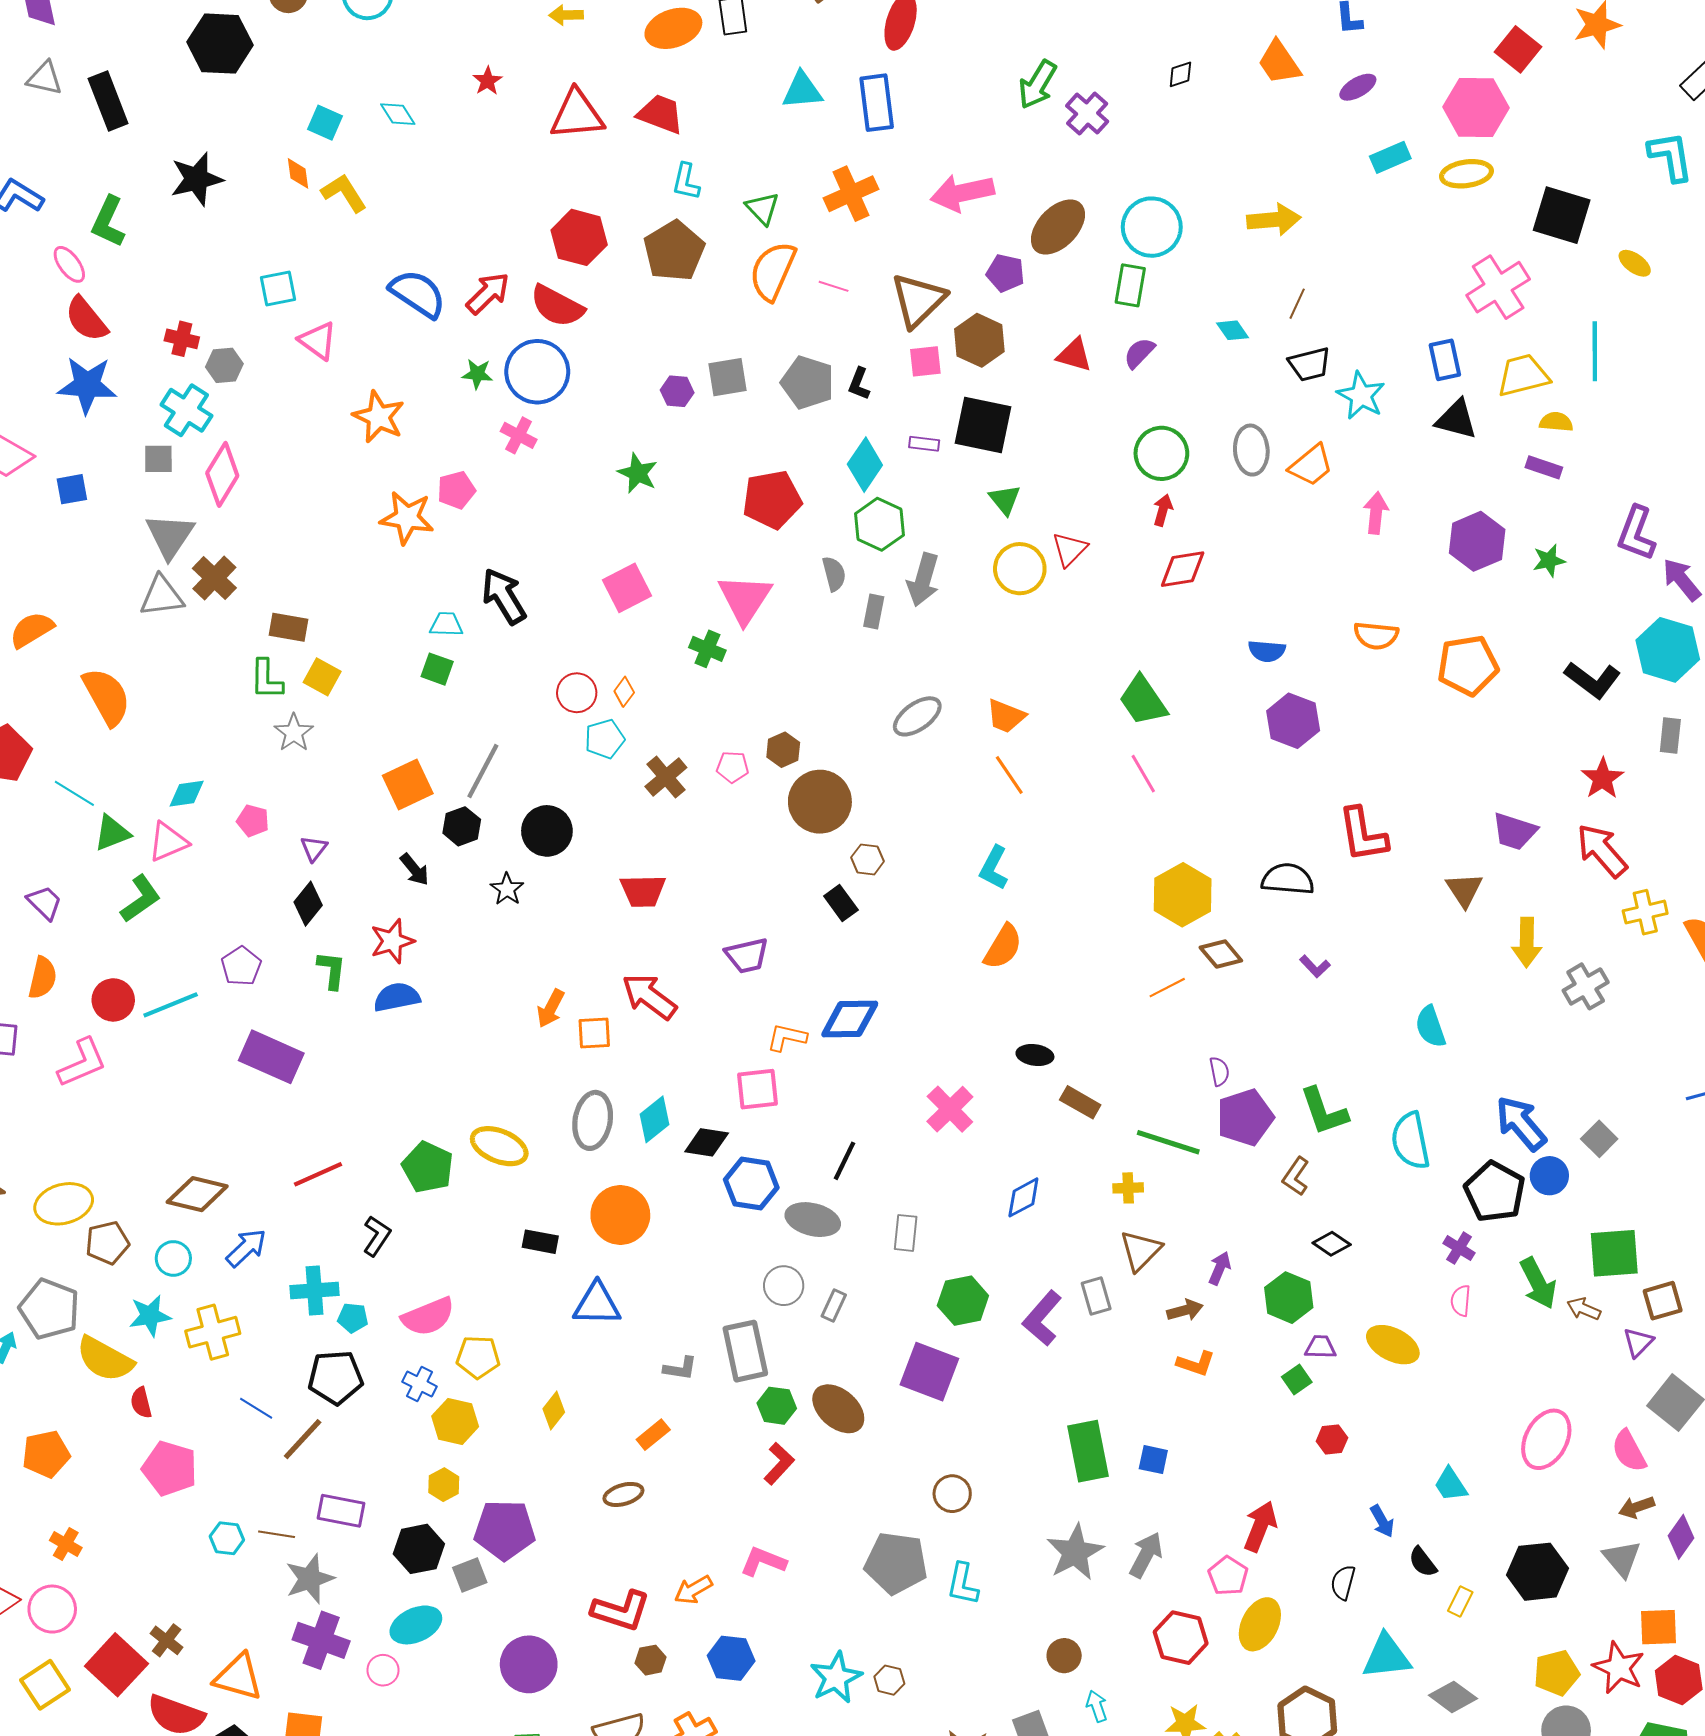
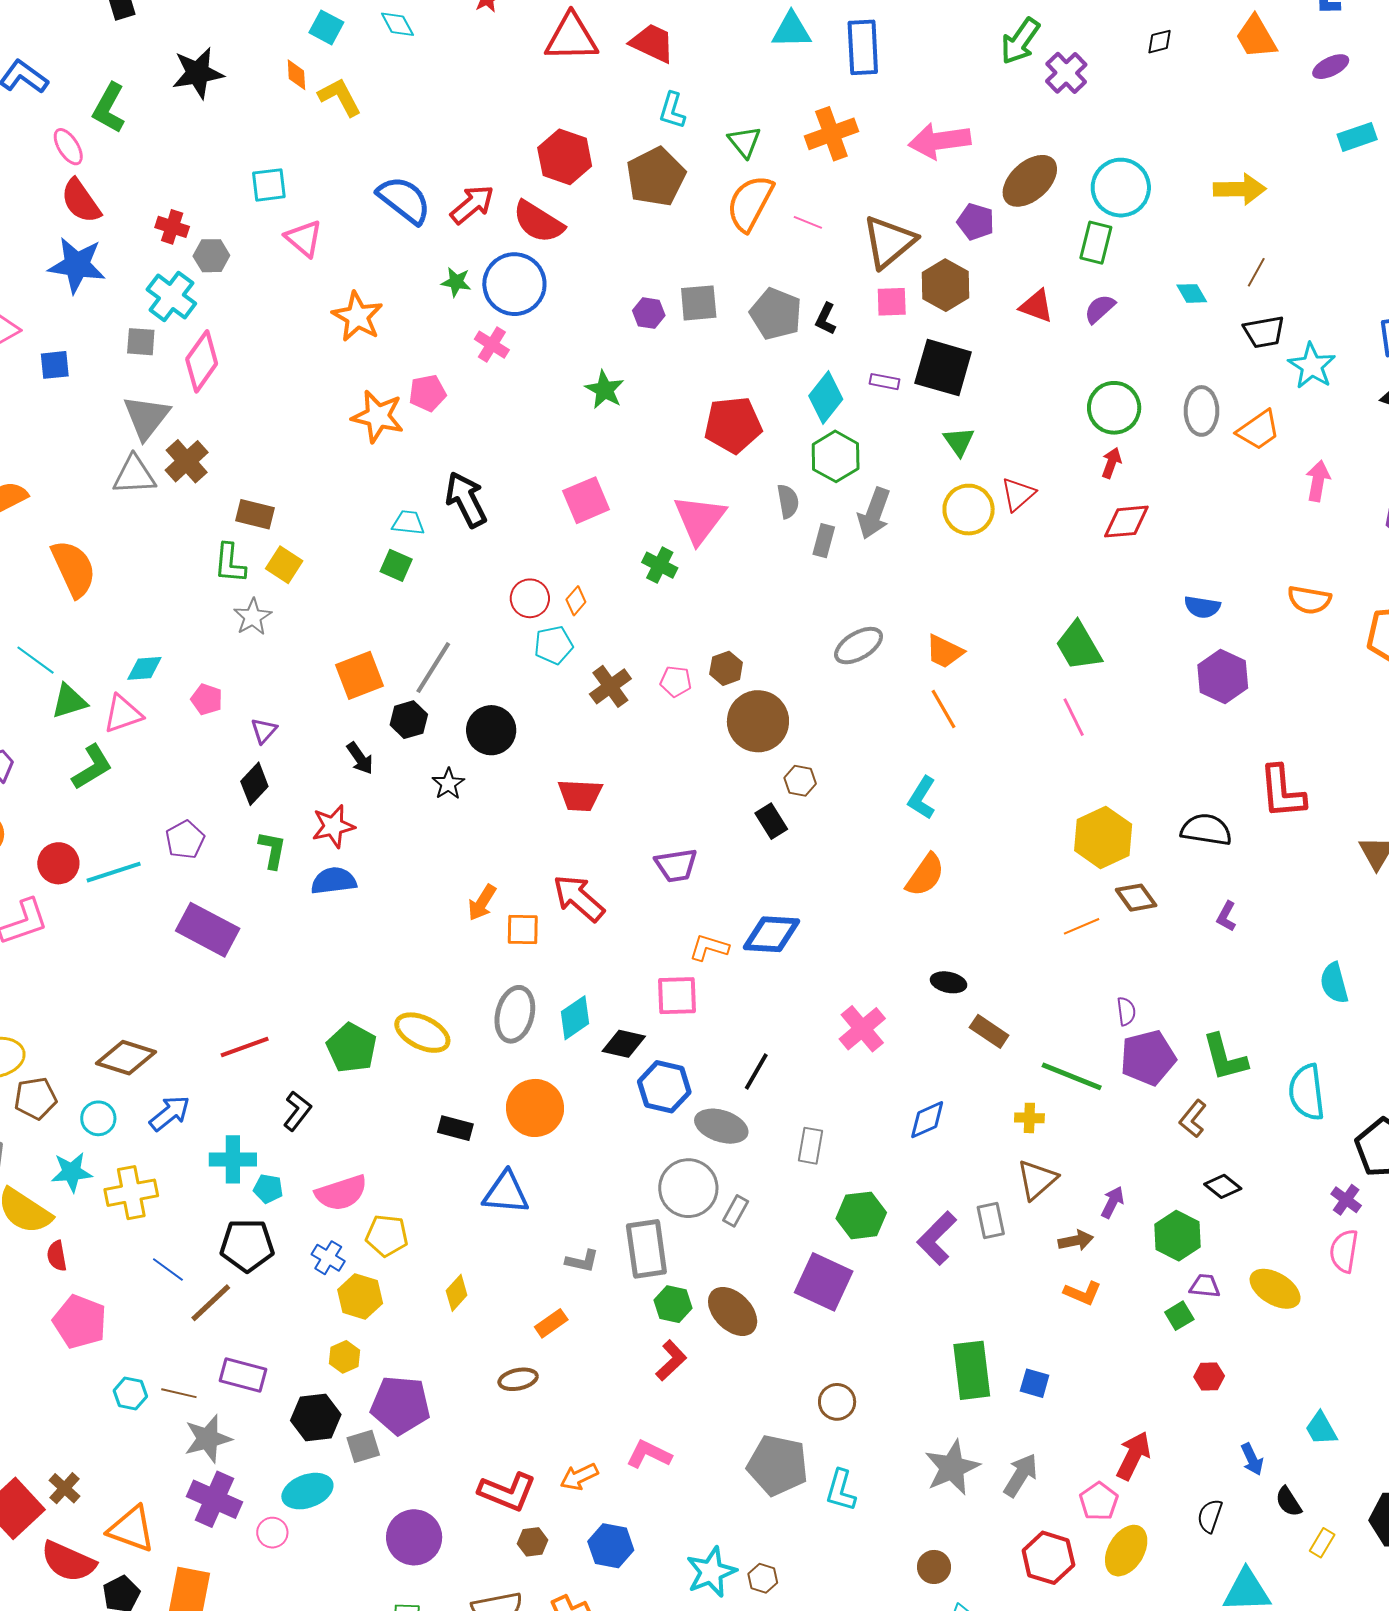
purple L-shape: (1315, 966) -> (1226, 916), turned 68
gray circle: (784, 1286) -> (688, 1188), size x1.5
pink semicircle: (1461, 1301) -> (1344, 1251), size x1.4

